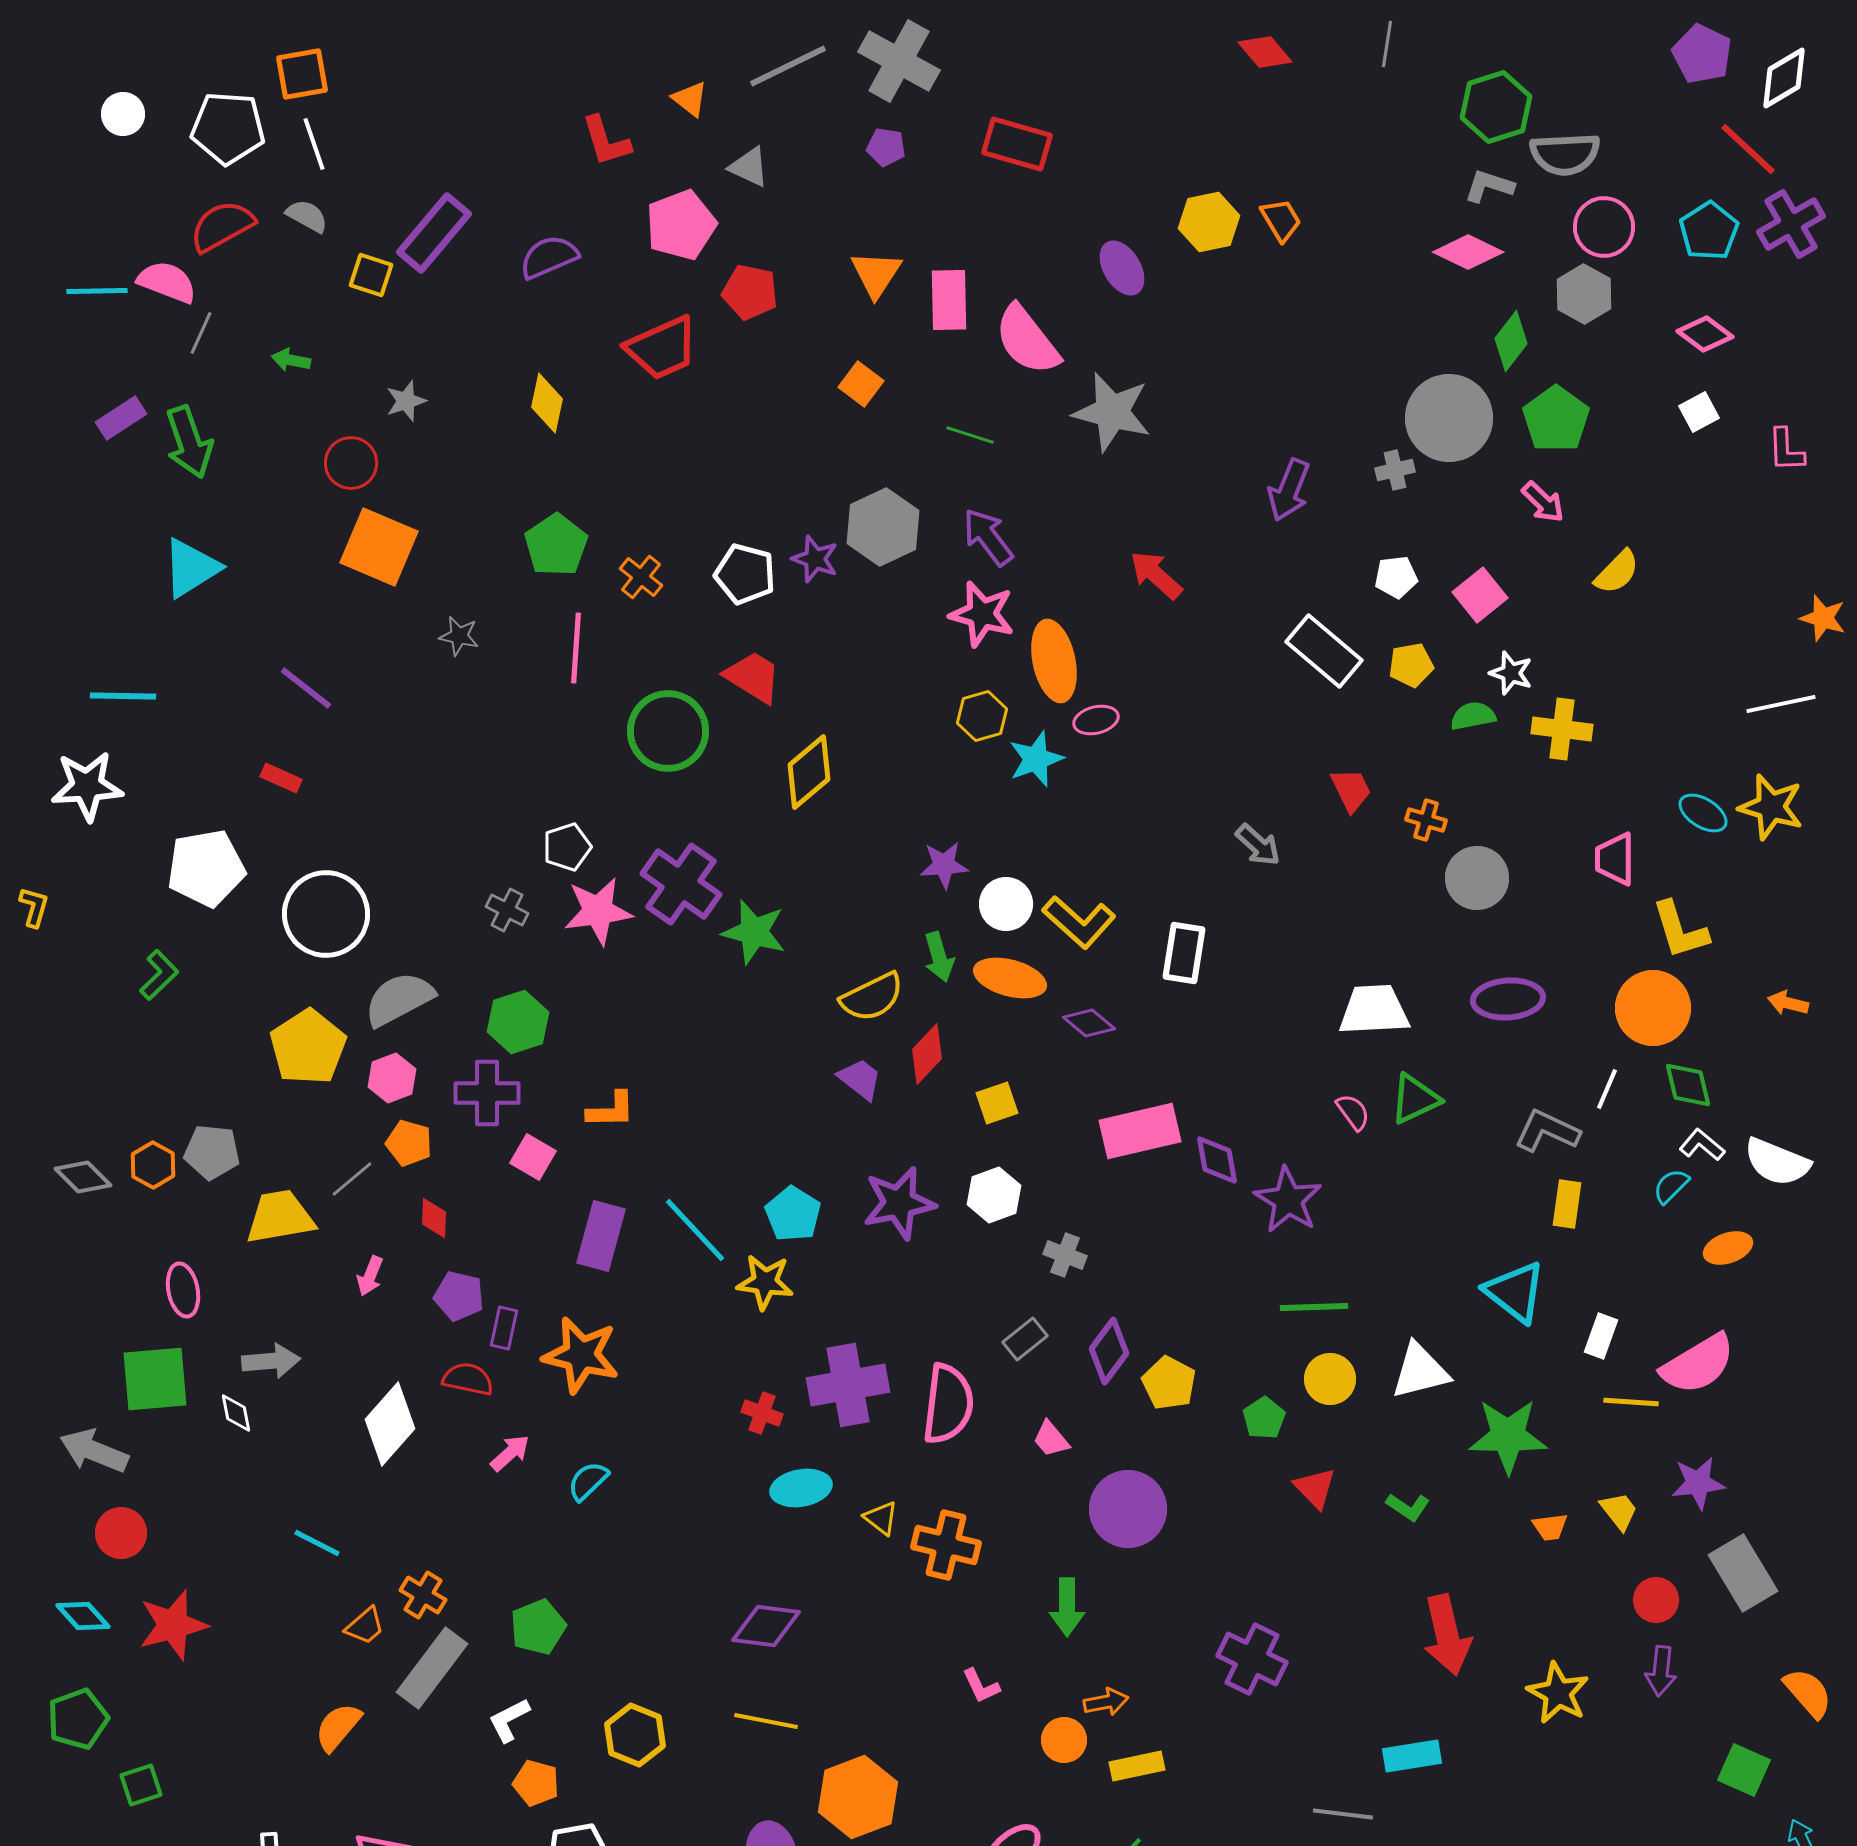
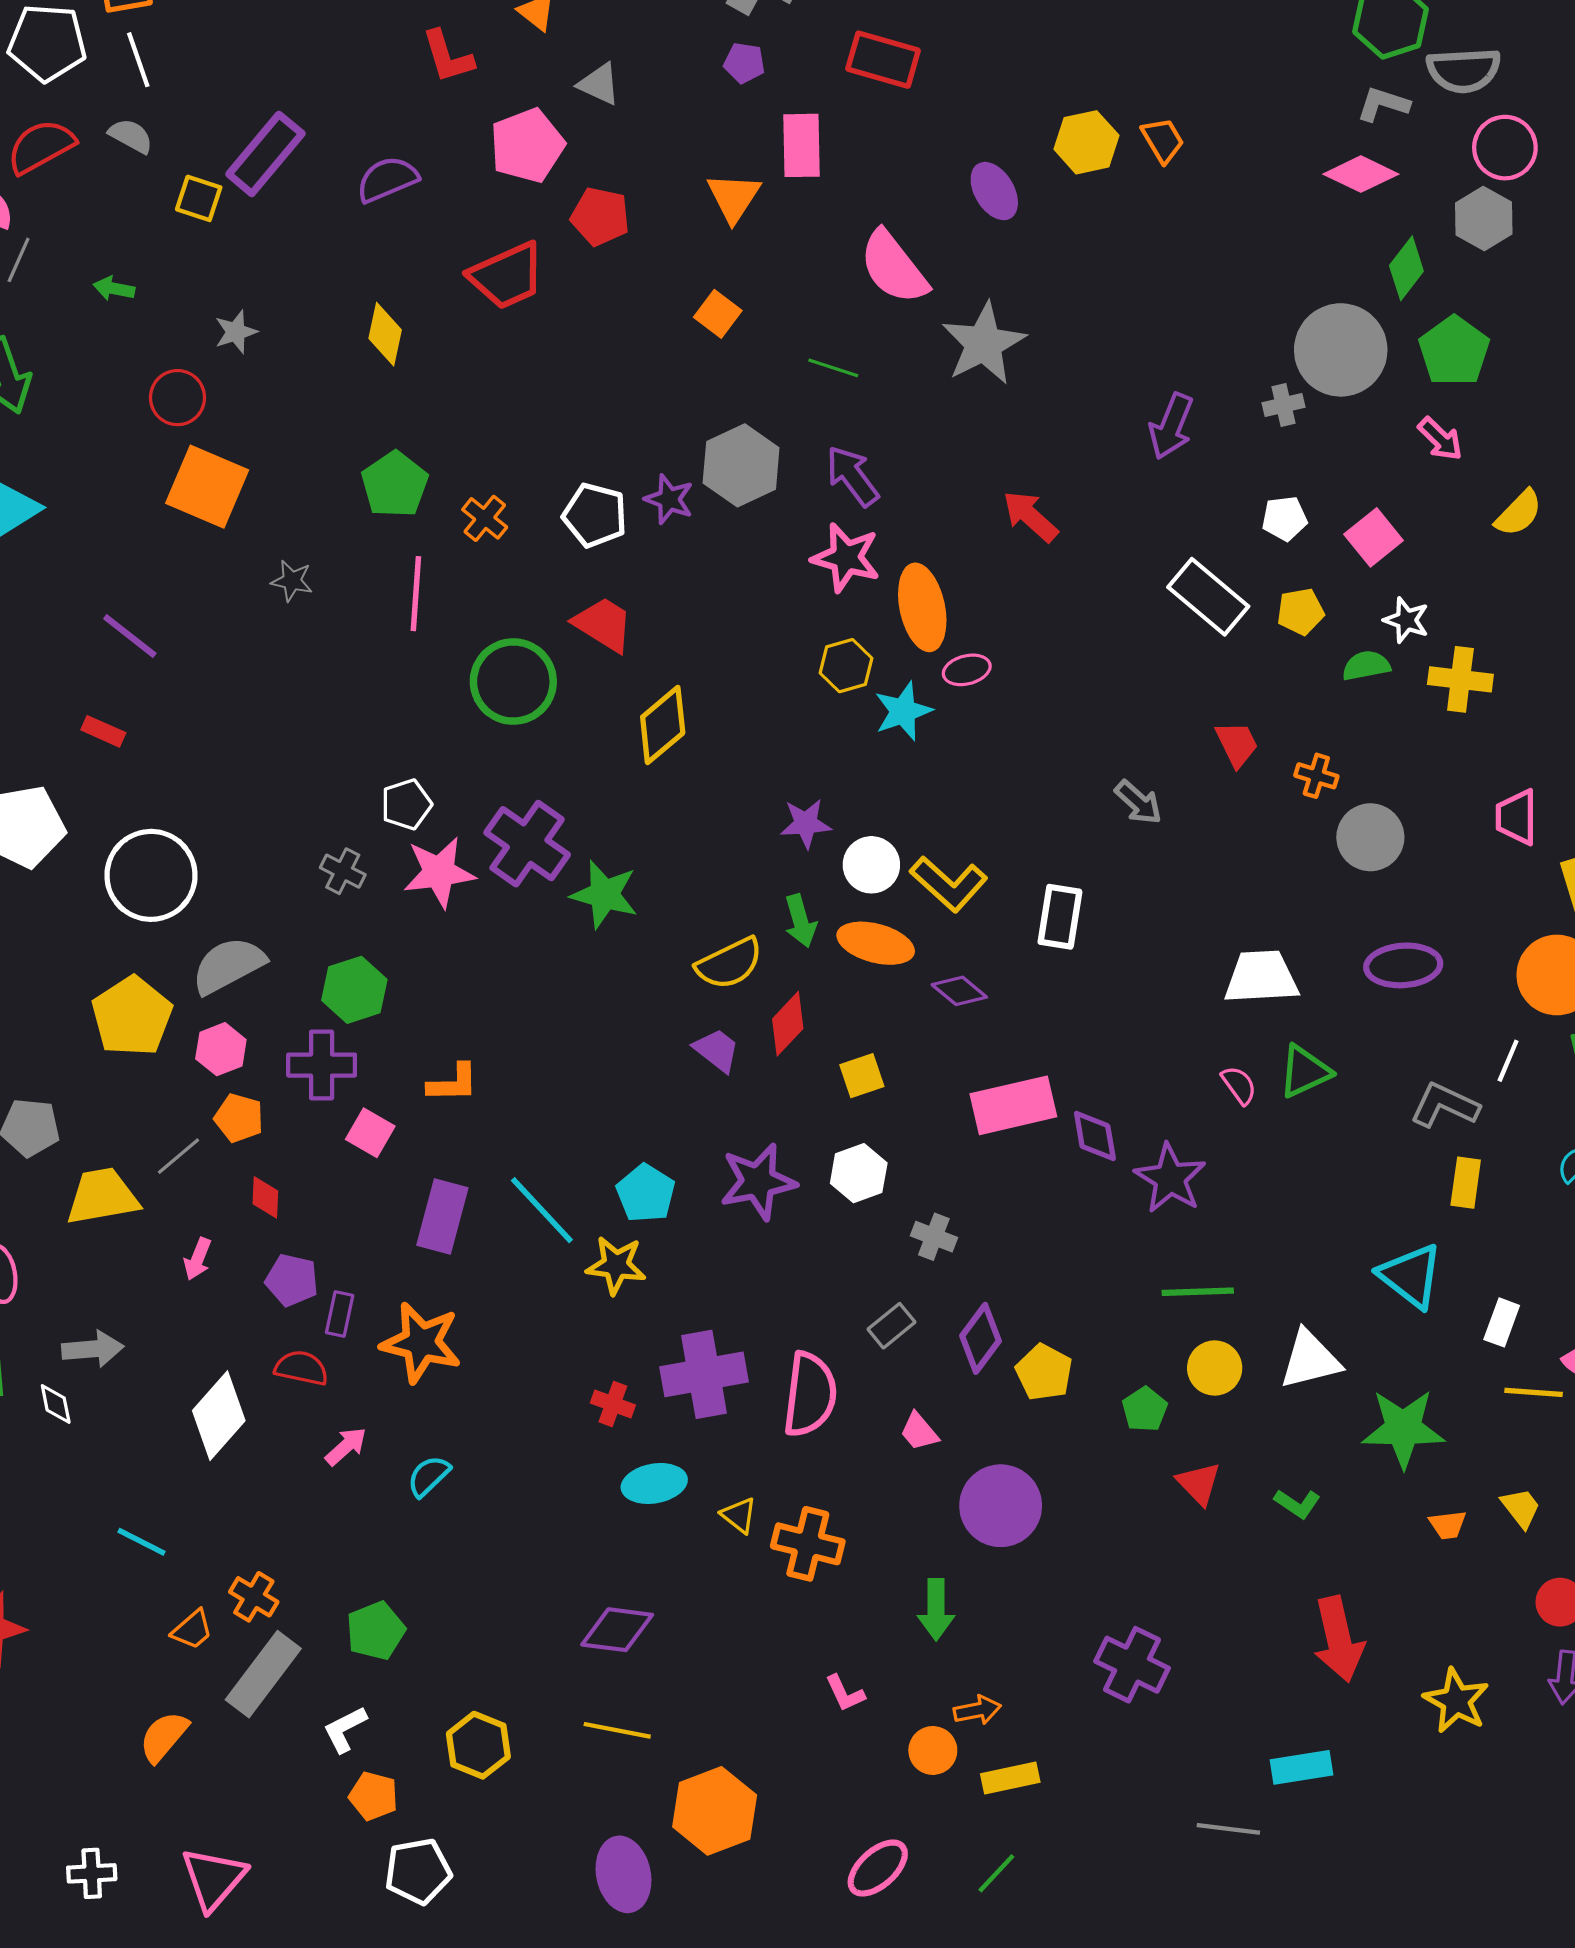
pink rectangle: (949, 300) -> (801, 145), moved
gray star: (1112, 412) -> (984, 344), turned 30

